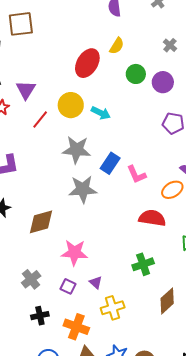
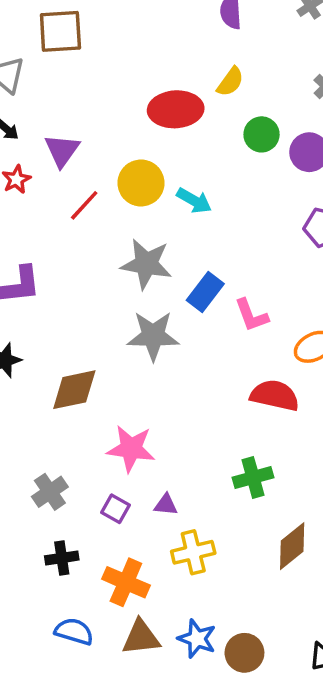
red ellipse: (87, 63) -> (176, 109), turned 52
purple triangle: (96, 282) -> (166, 505), turned -40

